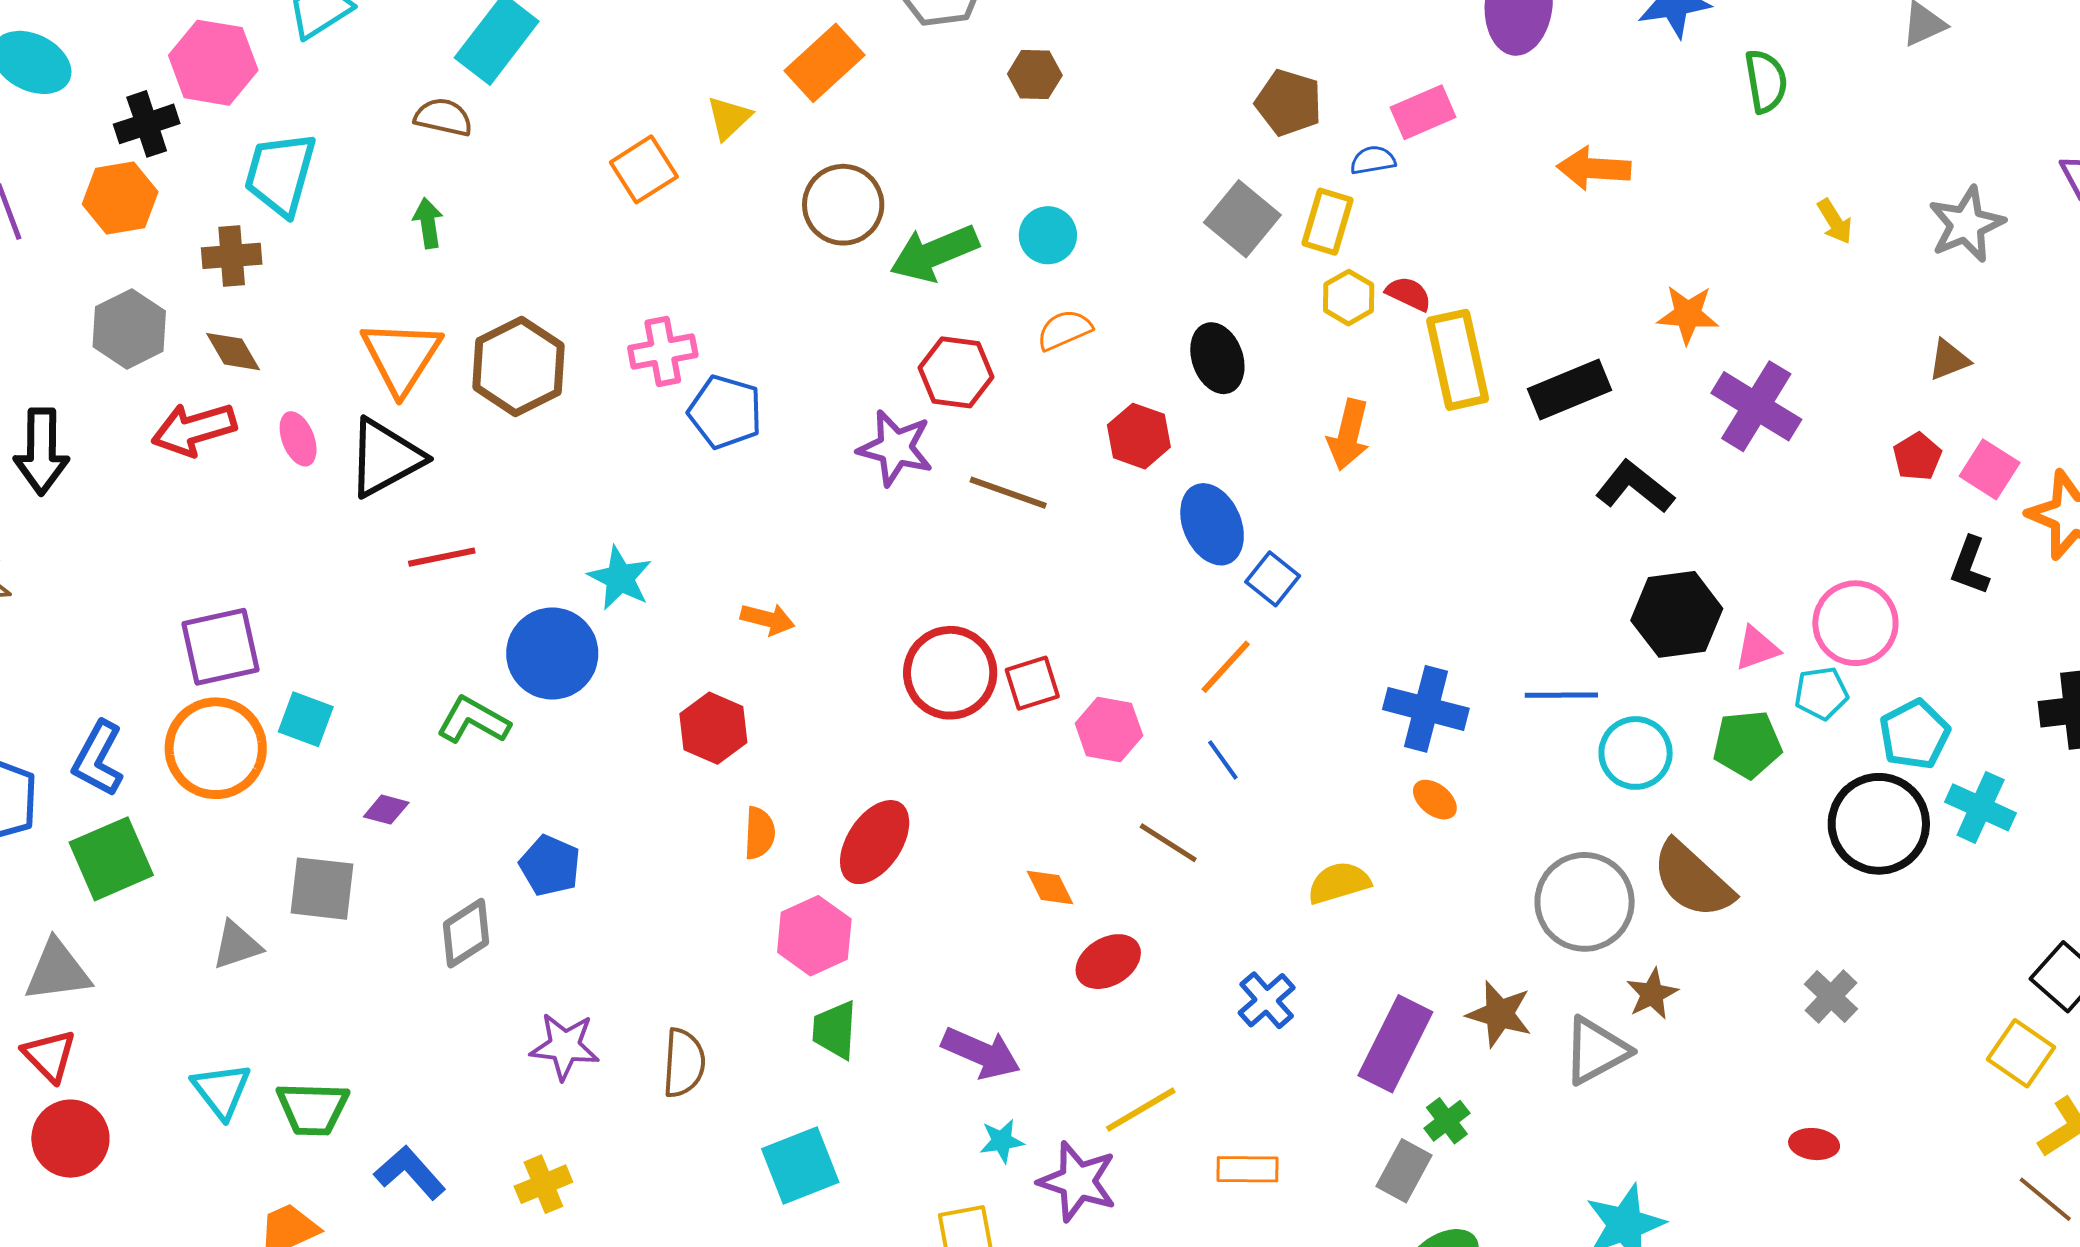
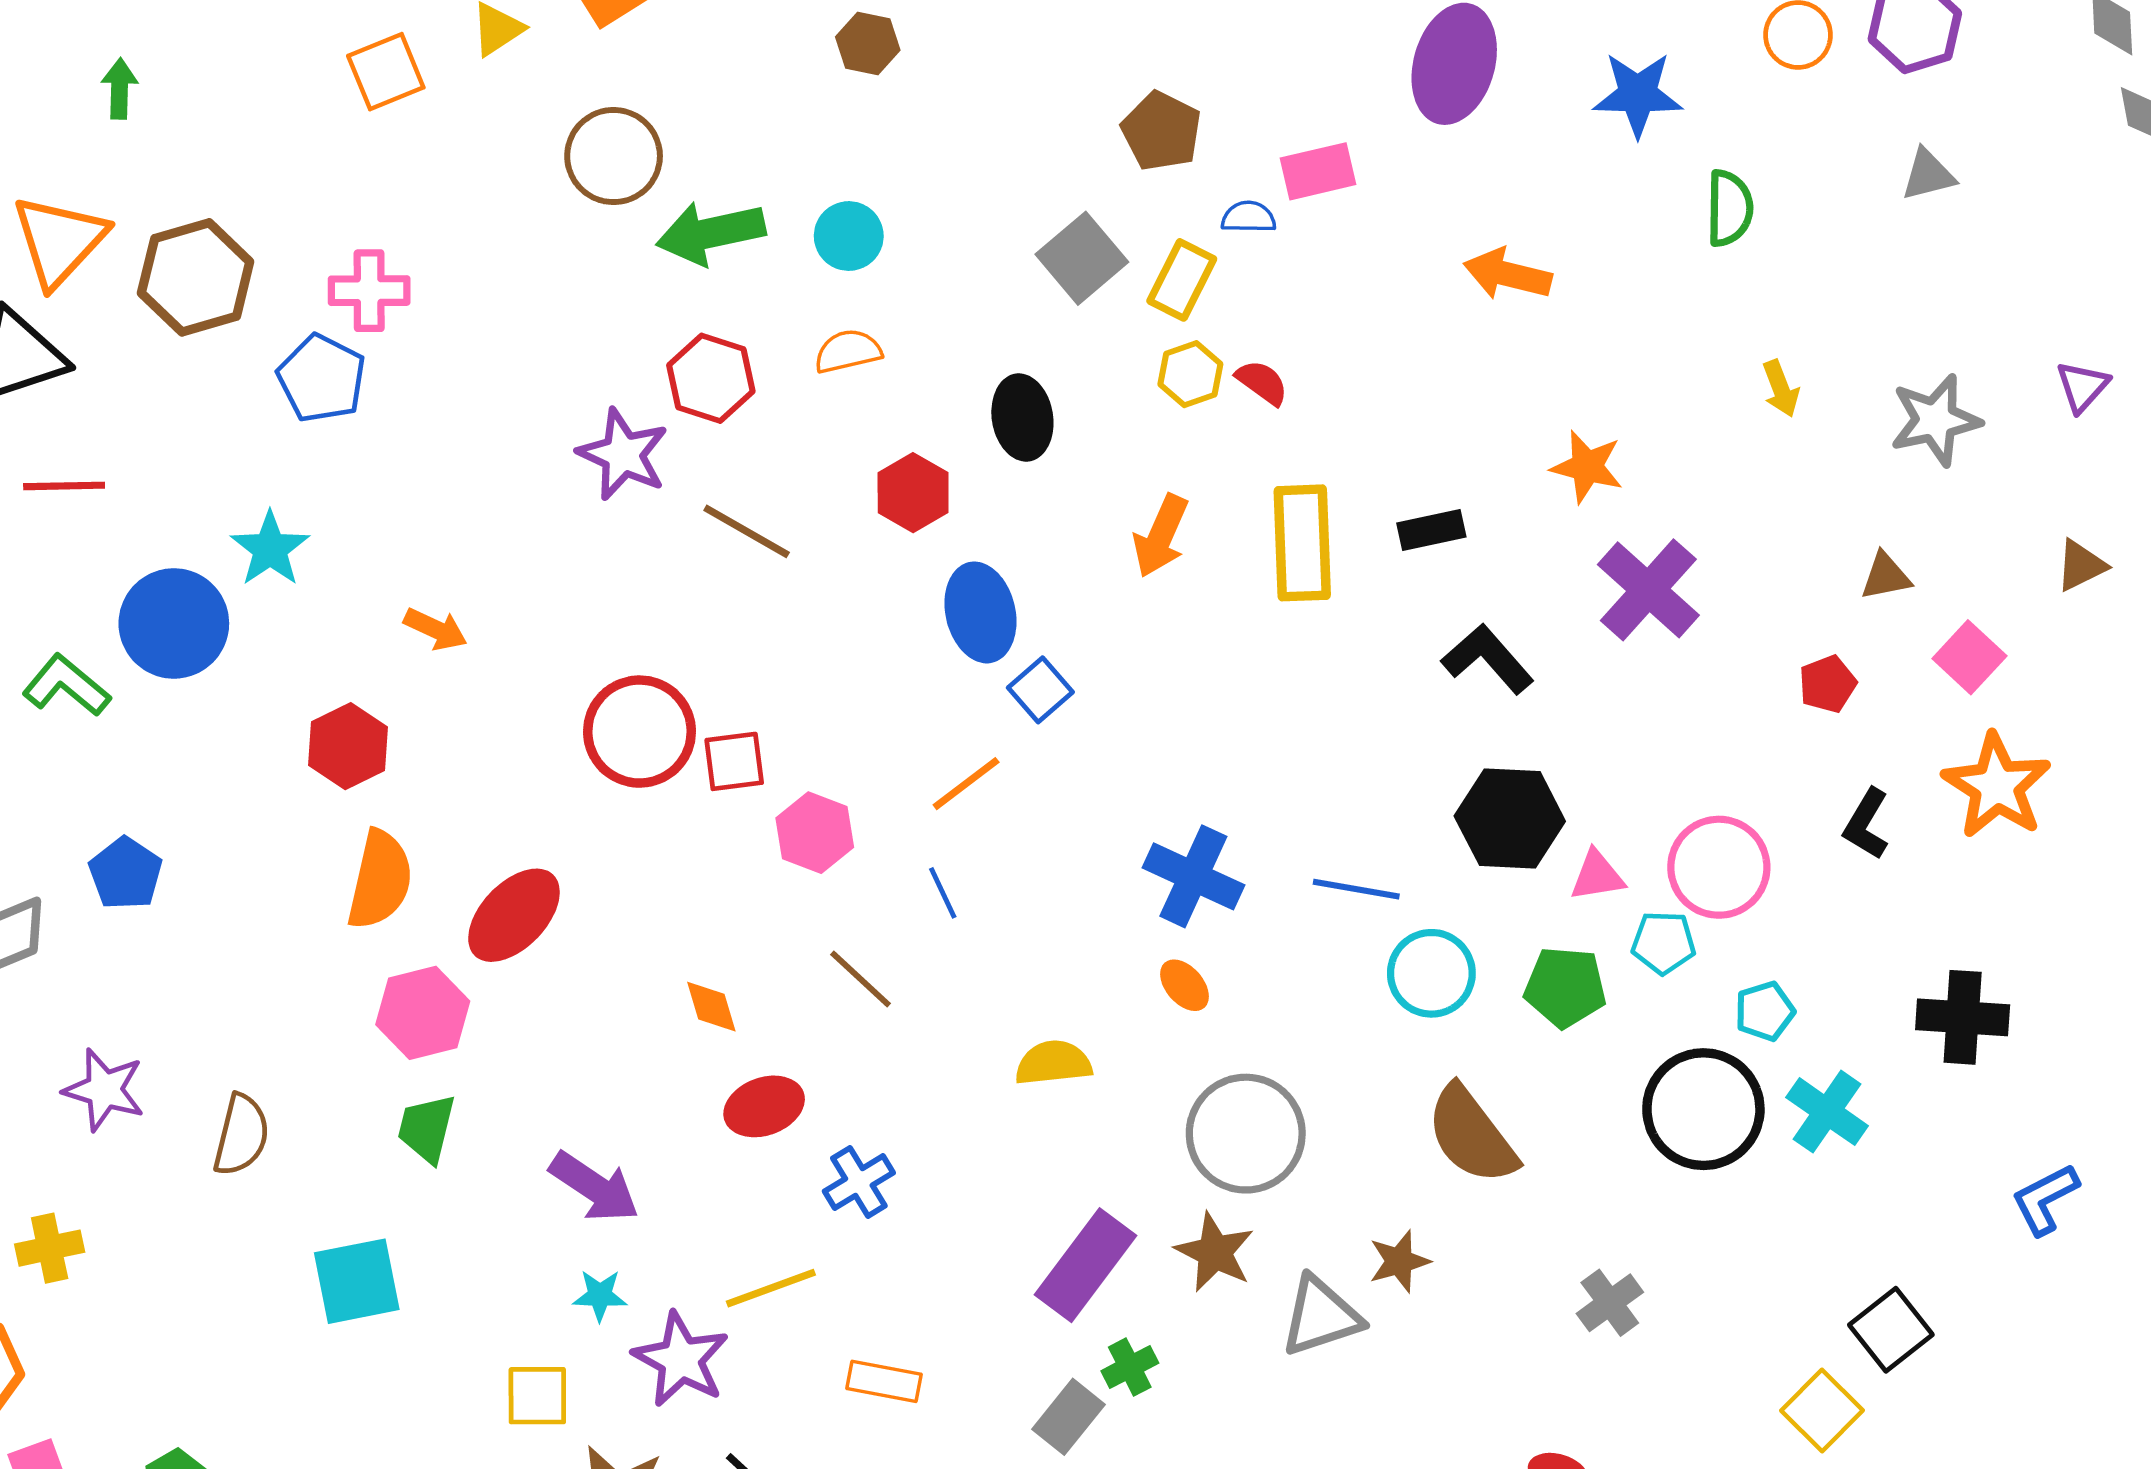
yellow rectangle: (1458, 360) -> (1302, 543), moved
black rectangle: (1569, 389) -> (1431, 530), size x0.7
blue pentagon: (725, 412) -> (322, 378), moved
pink square: (1990, 469) -> (1969, 657), moved
cyan pentagon: (1914, 734) -> (1765, 1011), size x0.7
orange semicircle: (759, 833) -> (380, 880), size x1.6
gray circle: (1585, 902) -> (1246, 1134), moved
blue cross: (1267, 1000) -> (859, 1182), moved

